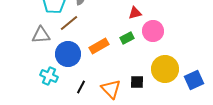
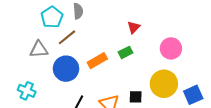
red triangle: (135, 13) -> (134, 27), turned -32
pink circle: (153, 31) -> (171, 48), moved
cyan cross: (49, 76) -> (27, 91), moved

